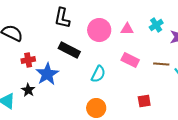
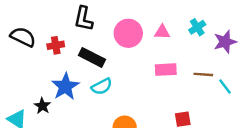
red cross: (28, 60) -> (56, 45), moved
pink rectangle: (130, 60) -> (166, 70), turned -30
cyan semicircle: (98, 74) -> (102, 86), moved, turned 36

